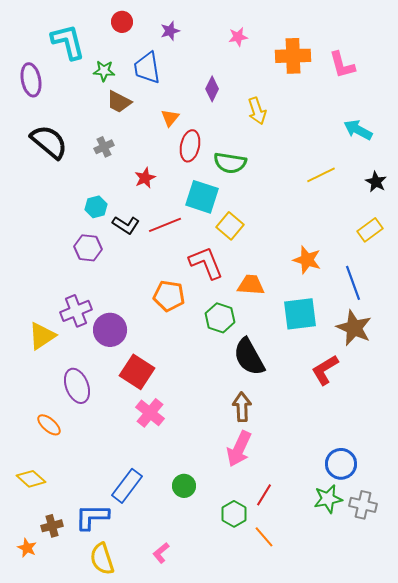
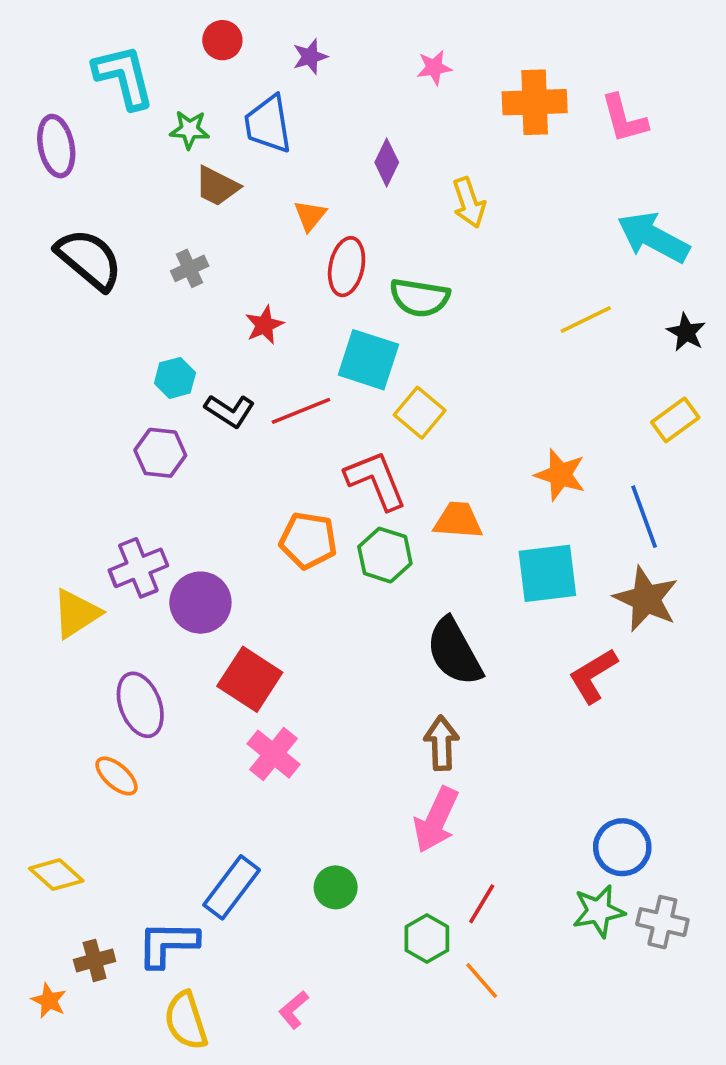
cyan arrow: (358, 130) -> (653, 237), size x1.4
green hexagon: (220, 318) -> (385, 555), moved
orange ellipse: (49, 425) -> (117, 776), moved

